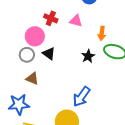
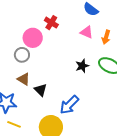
pink triangle: (76, 21) -> (87, 32), moved
orange arrow: (102, 33) -> (106, 37), moved
black triangle: (49, 54) -> (41, 90), moved

